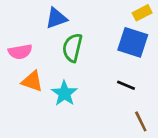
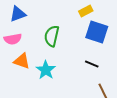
yellow rectangle: (142, 13) -> (86, 11), moved
blue triangle: (56, 18) -> (18, 14), moved

